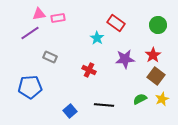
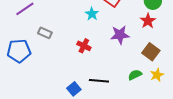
red star: (153, 55) -> (148, 21), moved
blue pentagon: (30, 87) -> (19, 51), moved
blue square: (70, 111) -> (74, 89), moved

